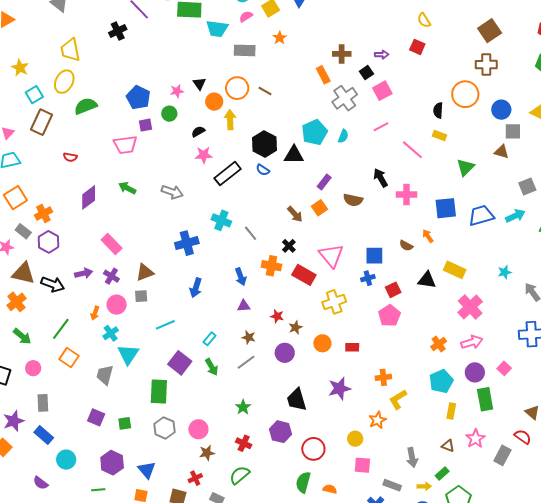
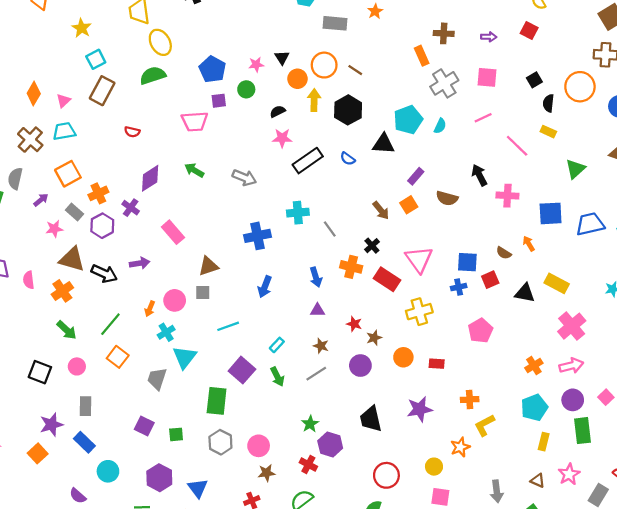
black square: (366, 73) -> (534, 80), moved
yellow ellipse: (64, 82) -> (160, 42), moved, turned -60
pink square: (382, 91) -> (487, 77), turned 30
black hexagon: (265, 144) -> (348, 110), moved
cyan cross: (221, 220) -> (298, 213), turned -30
purple cross: (111, 276) -> (131, 208), moved
red square: (393, 290) -> (490, 280), moved
purple hexagon: (280, 432) -> (330, 445), moved

